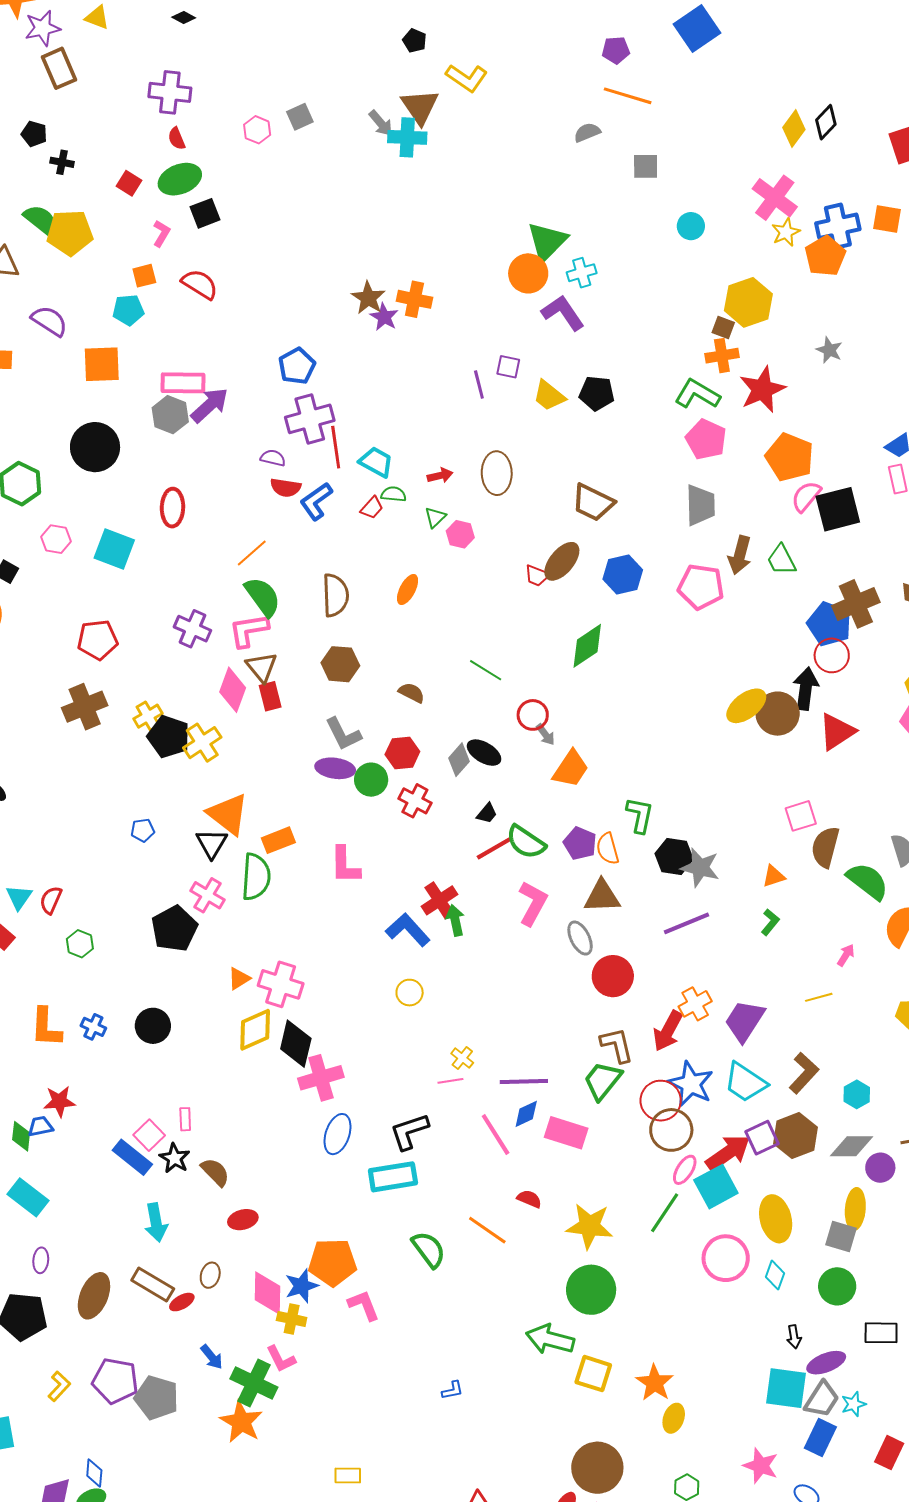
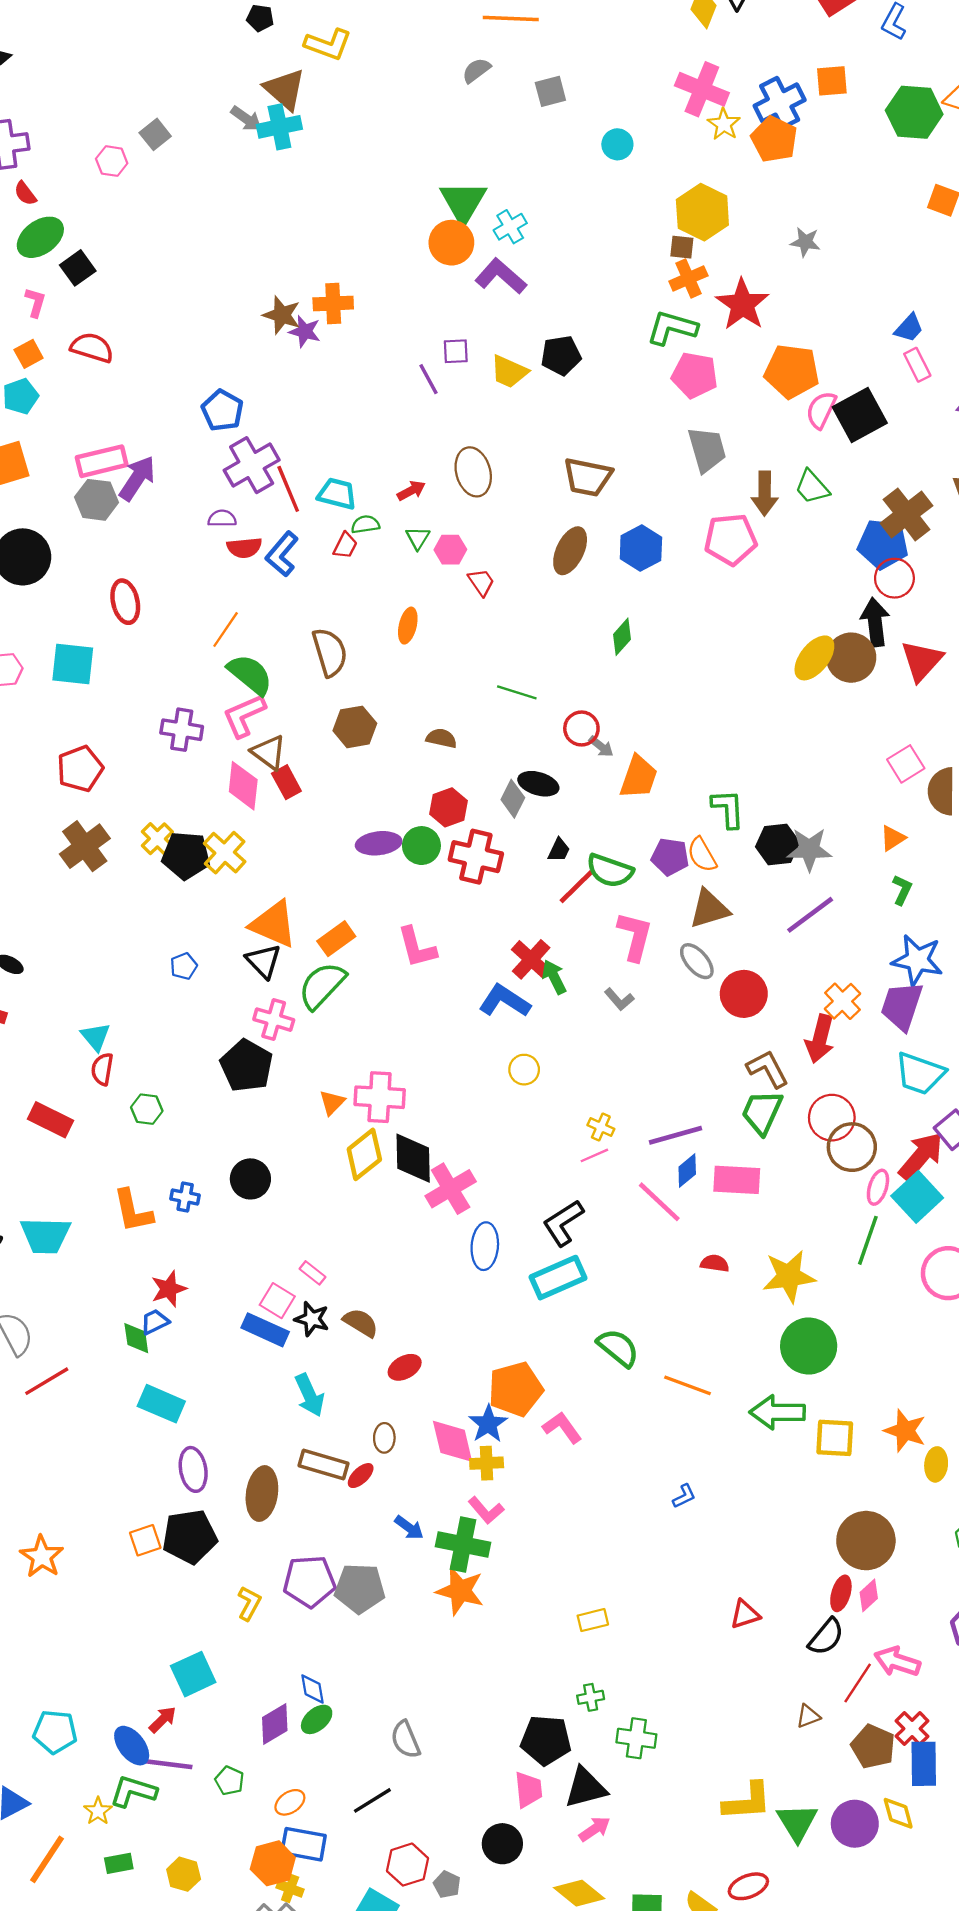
red trapezoid: (537, 576) -> (481, 582), moved, turned -132
green diamond: (587, 646) -> (622, 637), size x0.7
gray L-shape: (343, 734) -> (619, 999), moved, size x0.7
red cross: (415, 801) -> (476, 857), size x1.4
green semicircle: (256, 877) -> (322, 985), turned -126
cyan triangle: (19, 897) -> (96, 1037), moved
blue star: (691, 1084) -> (917, 960), moved
pink rectangle: (185, 1119) -> (313, 1273), turned -35
orange line: (487, 1230) -> (688, 1385), moved
purple ellipse: (41, 1260) -> (193, 1469), size x1.5

